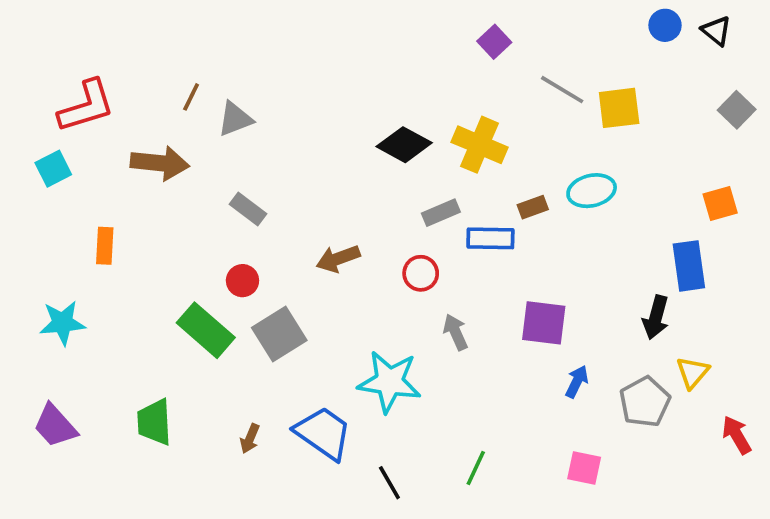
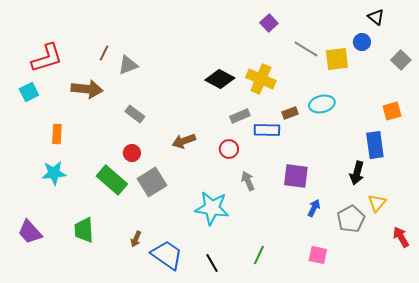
blue circle: (665, 25) -> (362, 42), moved
black triangle: (716, 31) -> (376, 17), moved
cyan star: (62, 323) -> (54, 173), moved
blue trapezoid: (323, 433) -> (167, 255), moved

